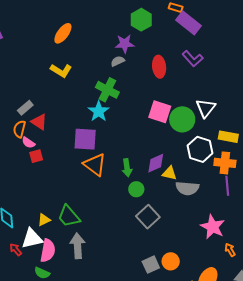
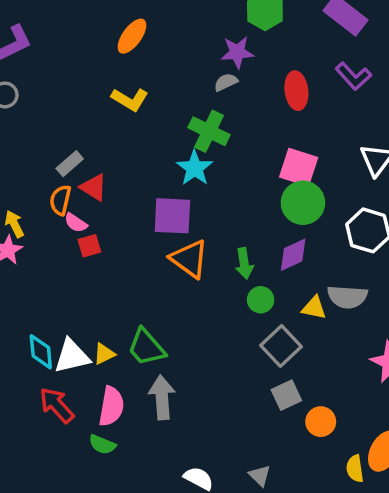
green circle: (182, 119) -> (303, 203), moved
yellow triangle: (169, 173) -> (314, 308), moved
white triangle: (32, 239) -> (72, 356), moved
red arrow: (16, 250) -> (57, 405), size x1.6
gray square: (151, 265) -> (286, 395), moved

